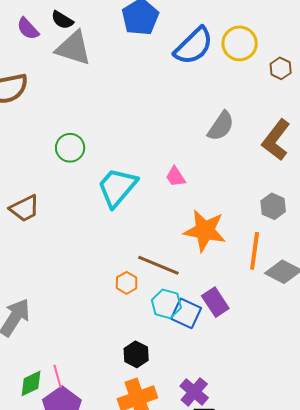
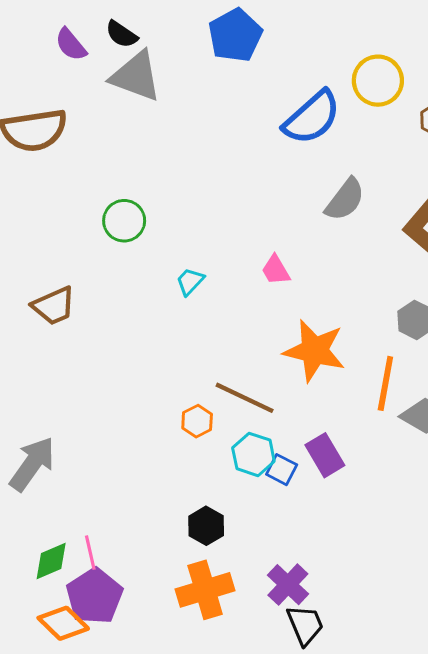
blue semicircle: (194, 46) -> (312, 118), moved
cyan trapezoid: (117, 187) -> (190, 281), size x0.5
blue square: (186, 313) -> (282, 470), size x0.7

